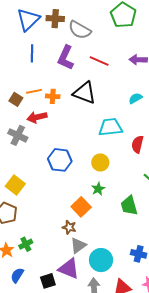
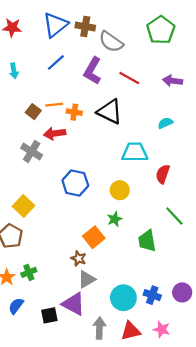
blue line: (32, 53) -> (56, 62), turned 42
cyan circle: (101, 260) -> (123, 298), moved

